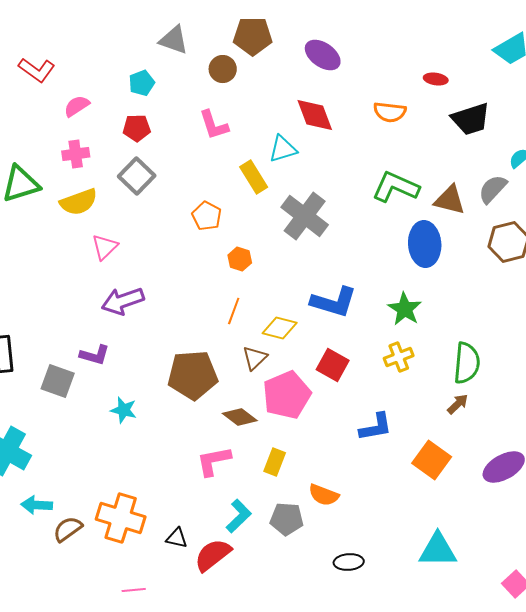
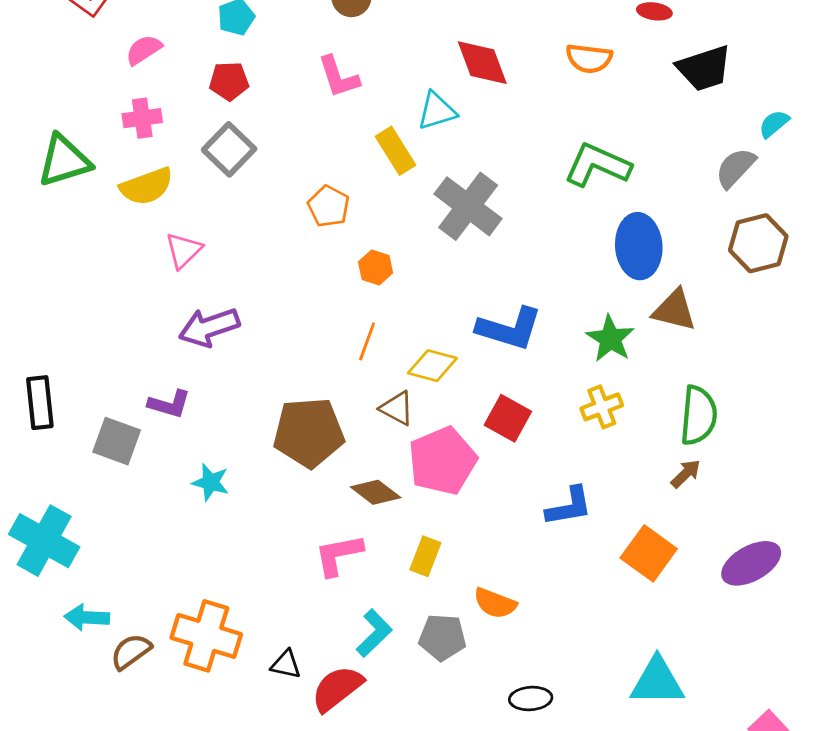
brown triangle: (450, 200) -> (674, 310), moved
brown triangle: (255, 358) -> (397, 408), turned -48

